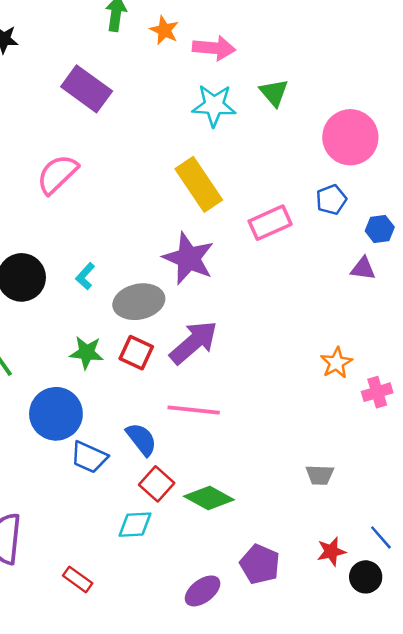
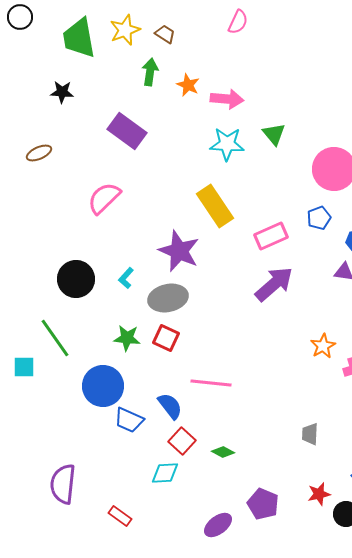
purple star: (189, 258) -> (179, 251), moved
purple arrow: (194, 342) -> (274, 284), moved
gray trapezoid: (320, 475) -> (310, 434), turned 90
green diamond: (209, 498) -> (223, 452), size x0.6

